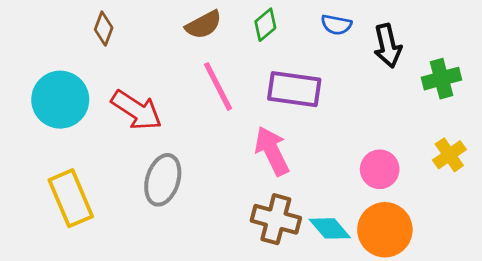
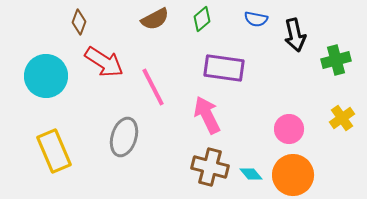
pink line: (218, 86) -> (153, 87), moved
red arrow: (136, 110) -> (104, 62), moved
cyan diamond: (330, 228) -> (251, 174), size x0.7

